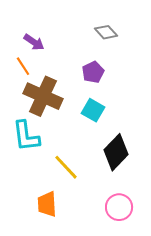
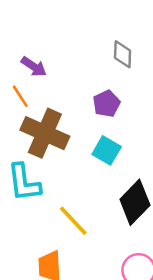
gray diamond: (106, 32) -> (123, 54), turned 45

